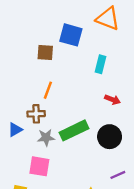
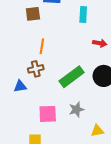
blue triangle: (15, 130) -> (20, 86), turned 32
gray star: (46, 138) -> (76, 109), moved

